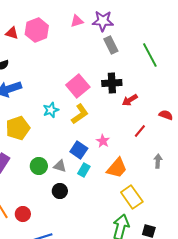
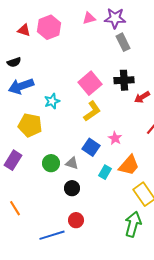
cyan star: (51, 110) -> (52, 101), moved
yellow pentagon: (18, 128) -> (30, 125), turned 30
cyan rectangle: (84, 170) -> (105, 172), moved
red circle: (23, 214) -> (76, 220), moved

